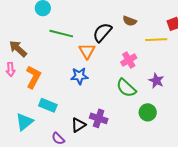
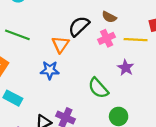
green line: (61, 34) -> (17, 35), moved
pink cross: (129, 60) -> (107, 38), moved
purple star: (156, 81) -> (126, 68), moved

